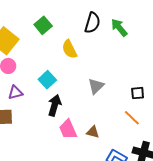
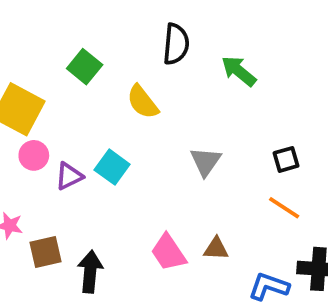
green arrow: (119, 28) -> (239, 71), moved
purple triangle: (15, 93) -> (69, 176), moved
black arrow: (55, 105) -> (90, 272), moved

